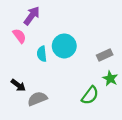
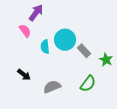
gray rectangle: (105, 55) -> (84, 51), moved, turned 72
green star: (110, 79) -> (106, 60), moved
gray semicircle: (37, 99) -> (52, 87), moved

